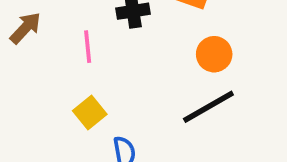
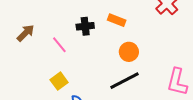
pink line: (88, 47) -> (59, 45), turned -36

